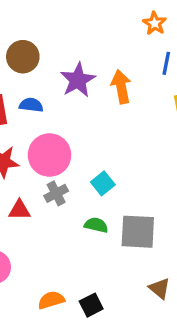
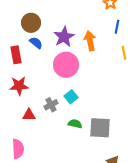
blue semicircle: (31, 105) -> (36, 43), moved, turned 32
pink circle: (49, 155) -> (66, 65), moved
cyan square: (103, 183) -> (71, 97), moved

